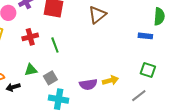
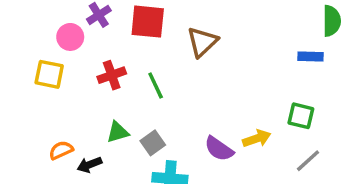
brown triangle: (97, 15) -> (202, 42), moved
green square: (148, 70) -> (301, 116), moved
purple semicircle: (88, 84) -> (219, 149), turned 48

